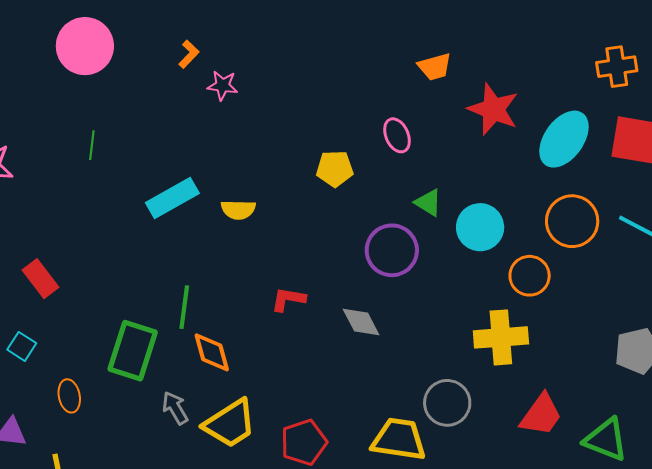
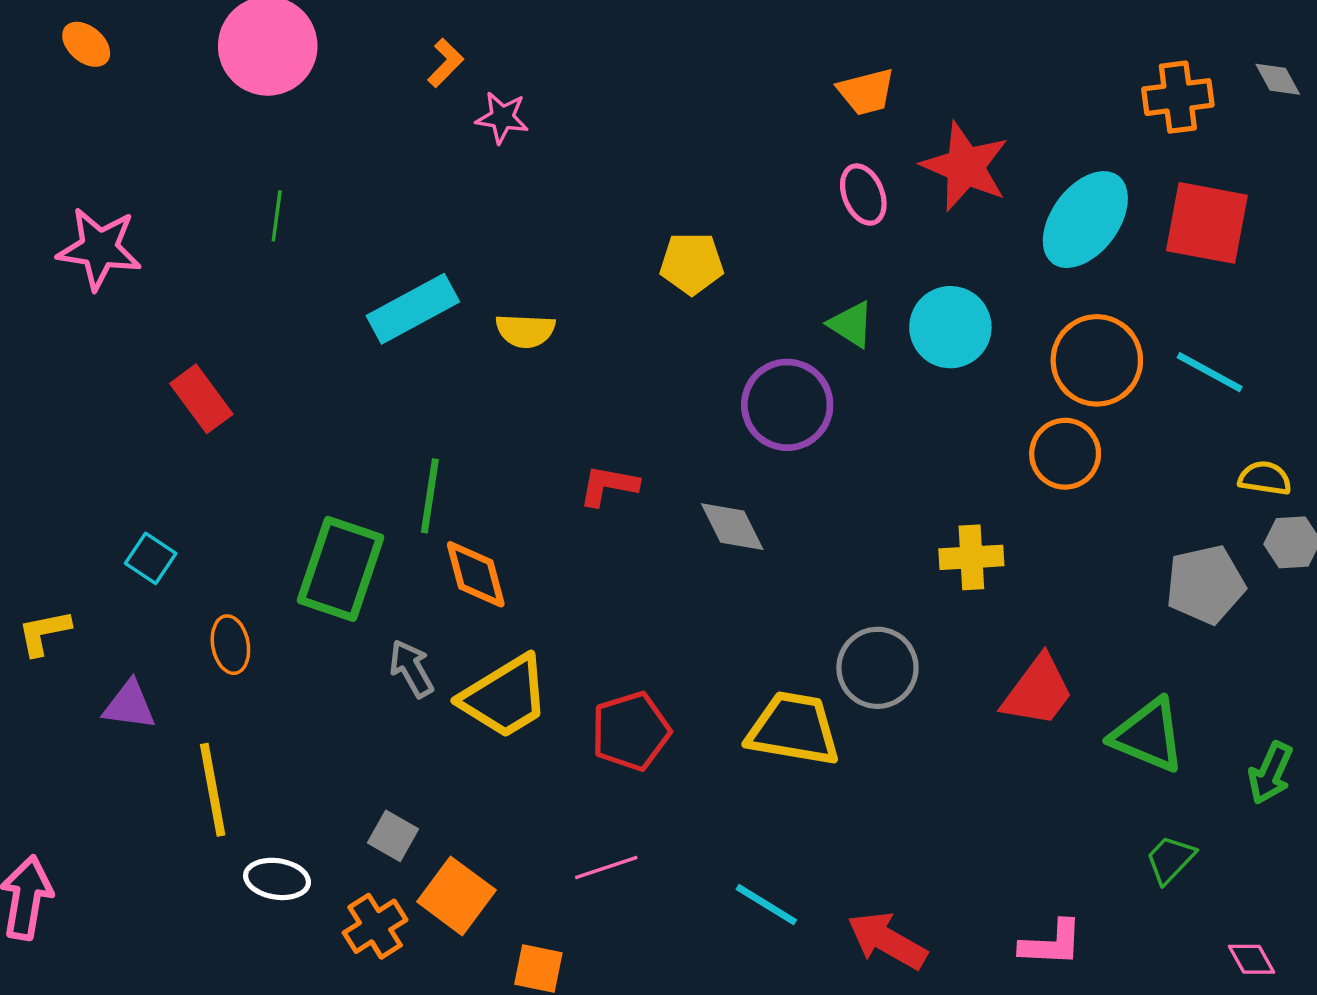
pink ellipse: (397, 135) -> (863, 195), moved
cyan circle: (480, 227) -> (950, 327), moved
orange circle: (530, 276) -> (1065, 454), moved
red rectangle: (40, 279) -> (201, 399), moved
yellow cross: (501, 337) -> (971, 557), size x0.7

